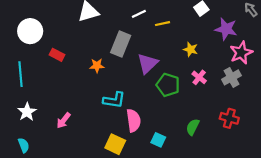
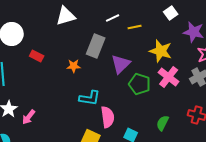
yellow star: (191, 49) -> (161, 51), size x1.6
pink cross: (199, 77) -> (169, 77), size x1.5
pink arrow: (64, 120) -> (29, 117), moved

